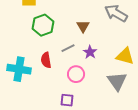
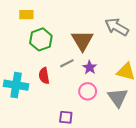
brown triangle: (83, 26) -> (82, 40), size x1.6
pink circle: (76, 74) -> (88, 91), moved

